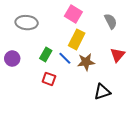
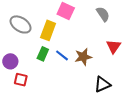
gray ellipse: (27, 23) -> (21, 24), turned 35
yellow rectangle: (77, 39) -> (48, 30), moved
red square: (49, 79) -> (21, 80), moved

